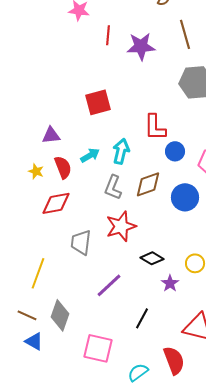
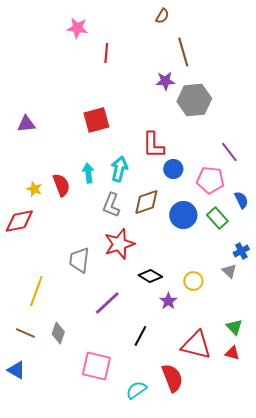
purple star: (141, 46) -> (165, 81), moved, size x0.7
purple triangle: (51, 135) -> (26, 124), moved
cyan arrow: (90, 155) -> (88, 173), turned -66
red diamond: (56, 203) -> (19, 221), moved
gray diamond: (60, 315) -> (58, 333), size x0.7
blue triangle: (34, 341) -> (16, 370), moved

